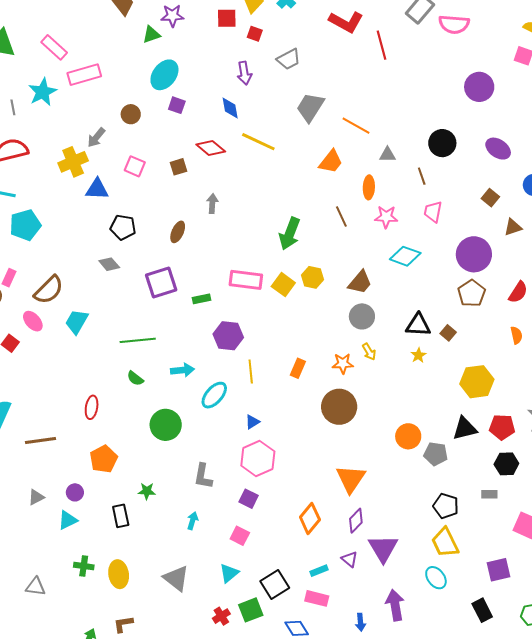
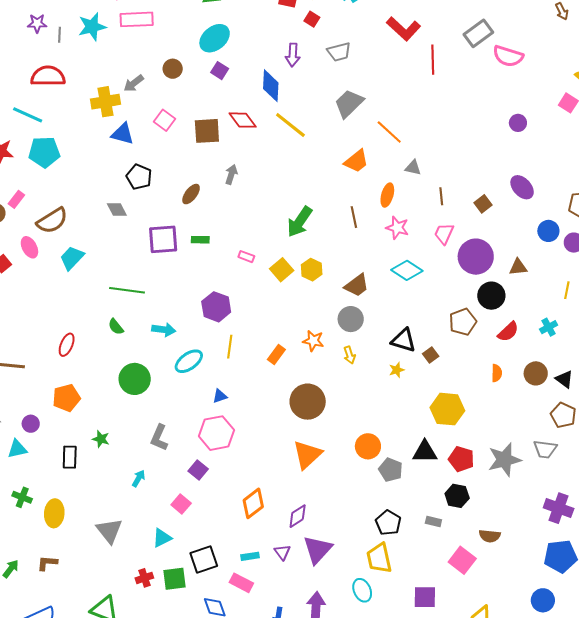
purple circle: (479, 87) -> (518, 123), size x0.6
blue diamond: (230, 108) -> (271, 86), size x1.4
black circle: (442, 143) -> (491, 296), moved
brown square: (178, 167) -> (207, 131), size x1.6
brown square: (490, 198) -> (483, 204), moved
purple circle: (474, 254) -> (476, 257), moved
pink rectangle: (246, 280) -> (246, 257), size x0.5
green rectangle: (202, 299) -> (200, 240), moved
orange star: (343, 363) -> (313, 341), moved
orange triangle: (351, 479) -> (307, 455), moved

